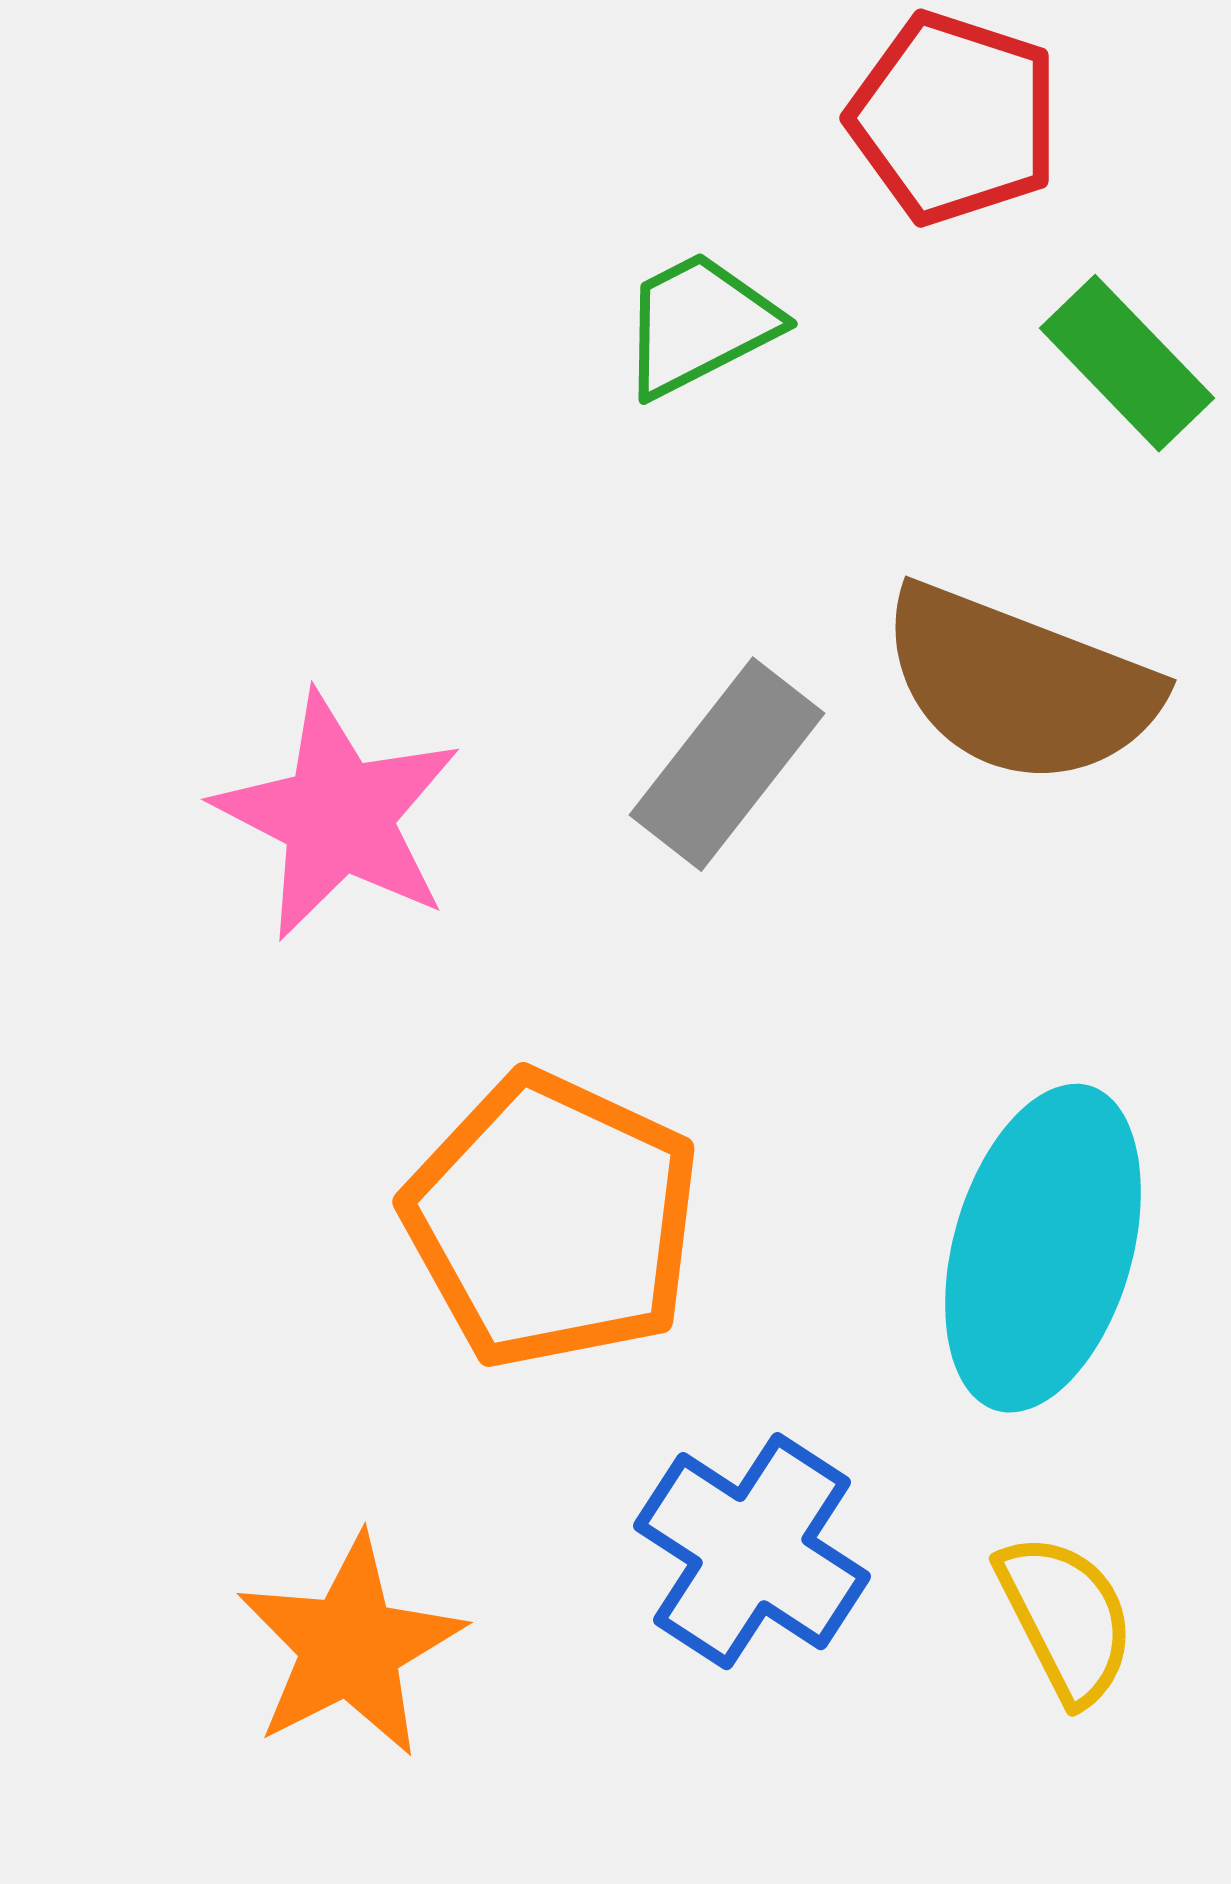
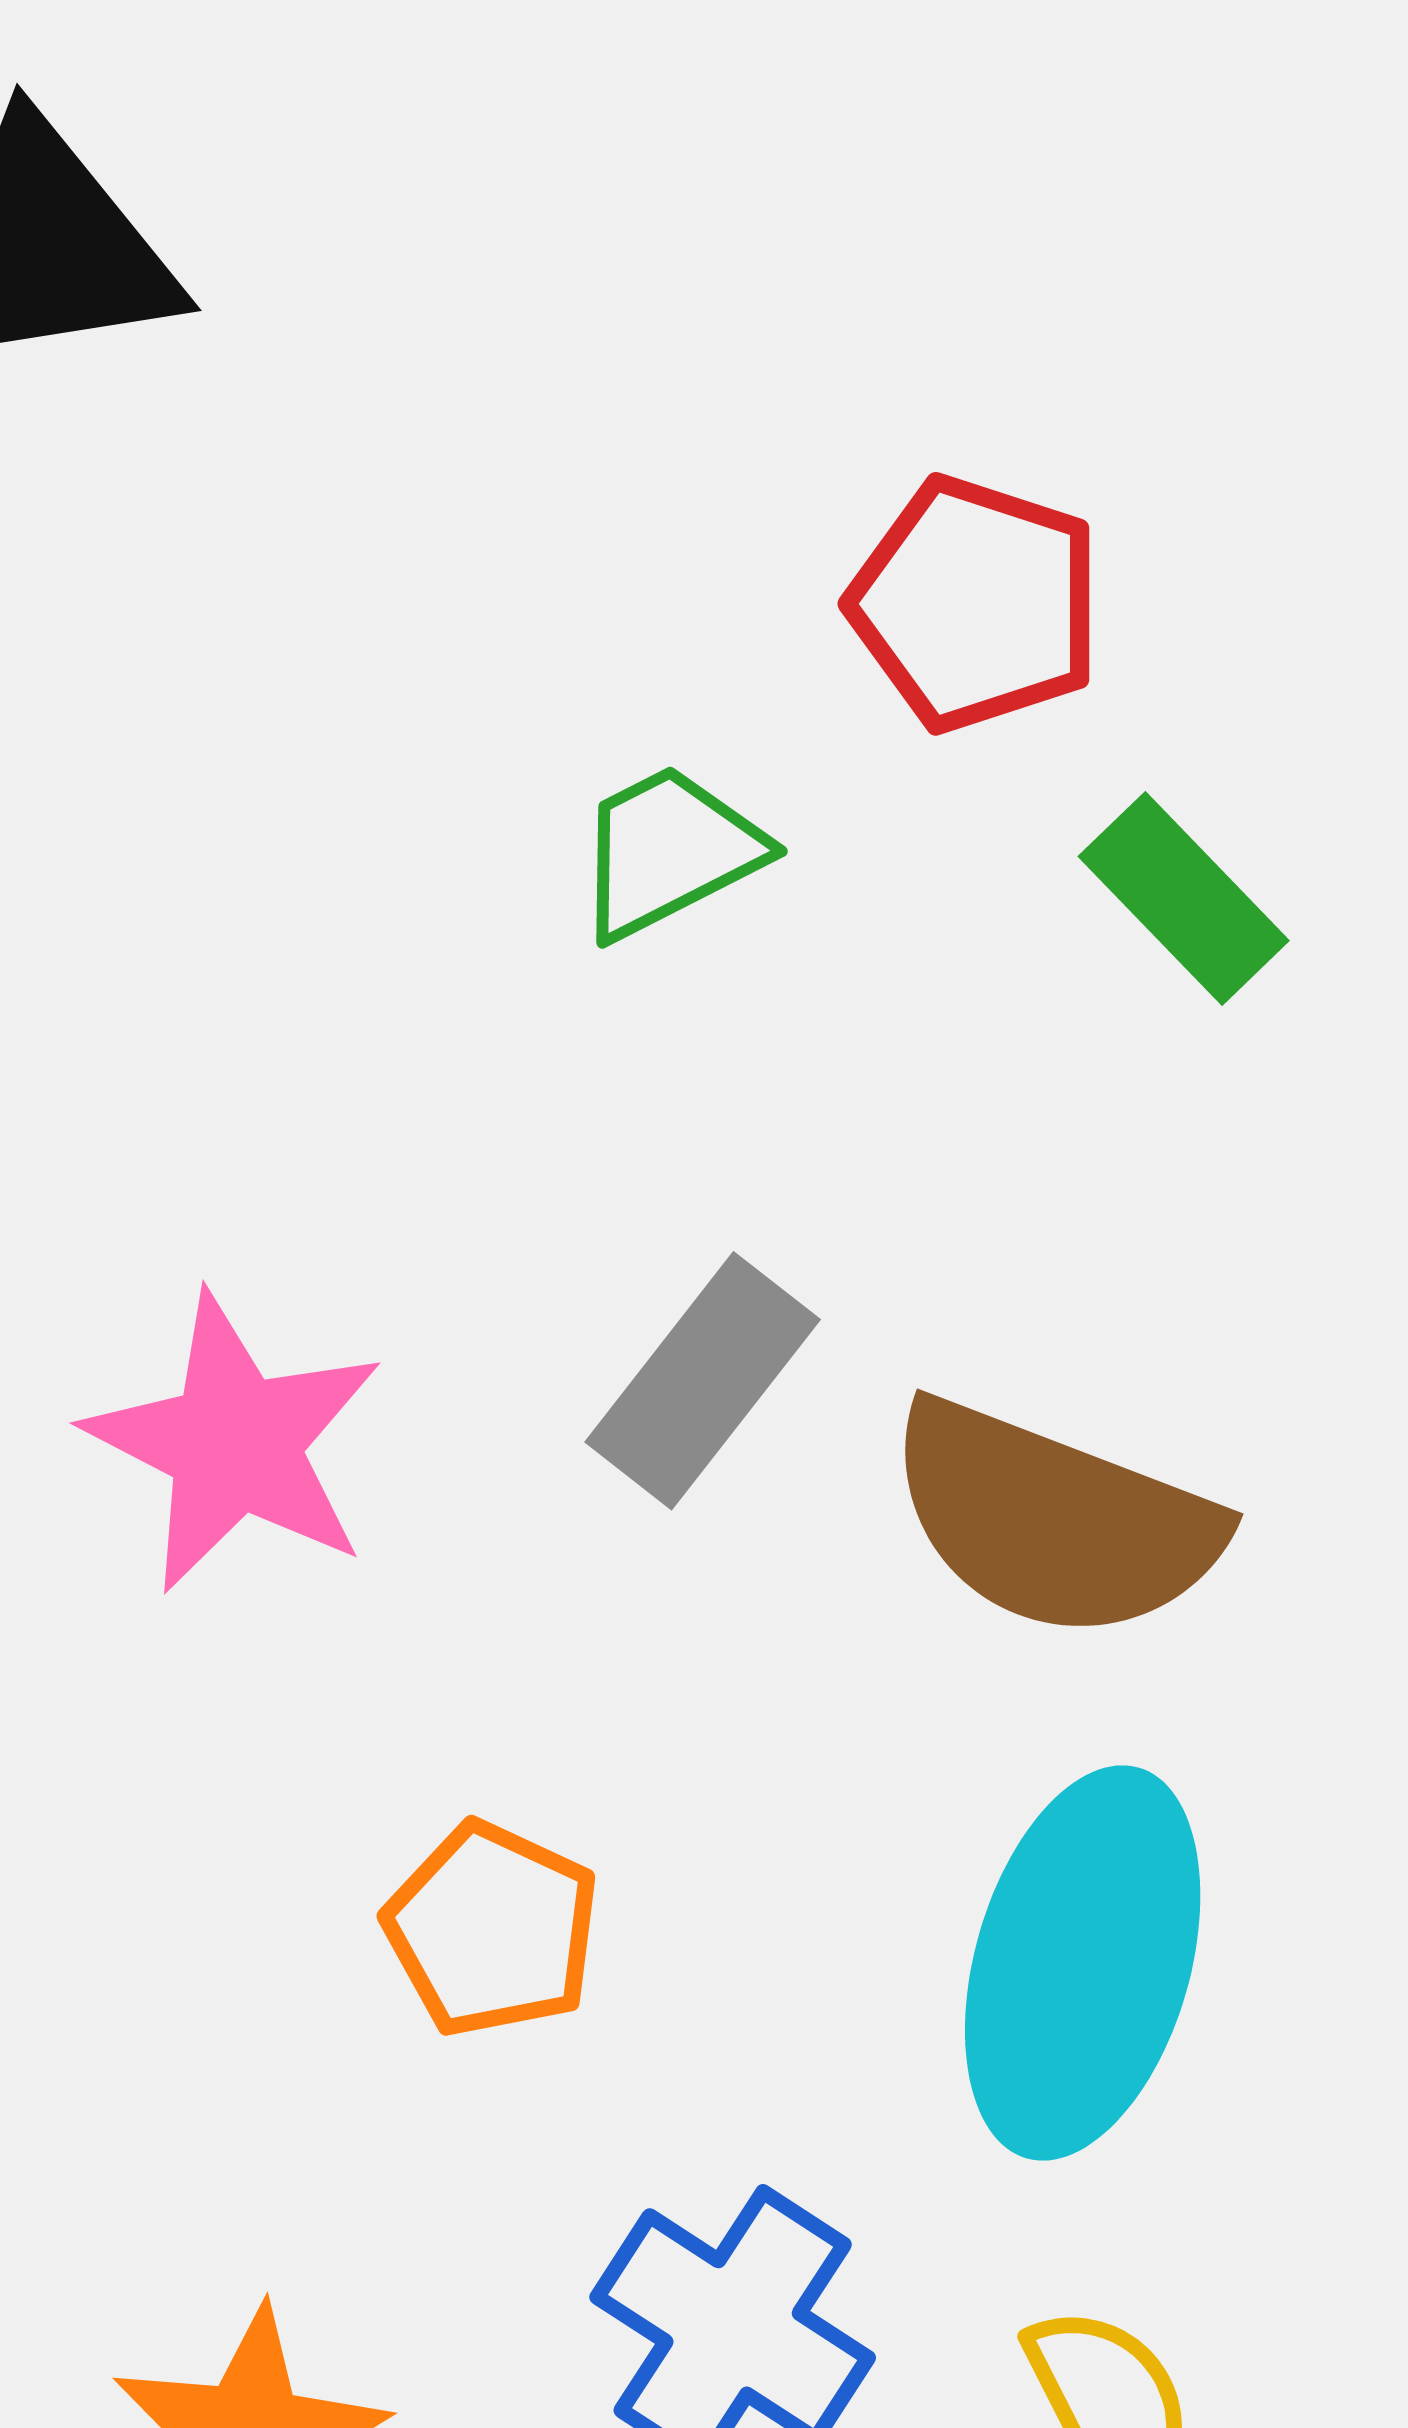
brown semicircle: (1019, 685) -> (1054, 1520), moved
orange pentagon: (552, 1220) -> (492, 1929), size x0.6

